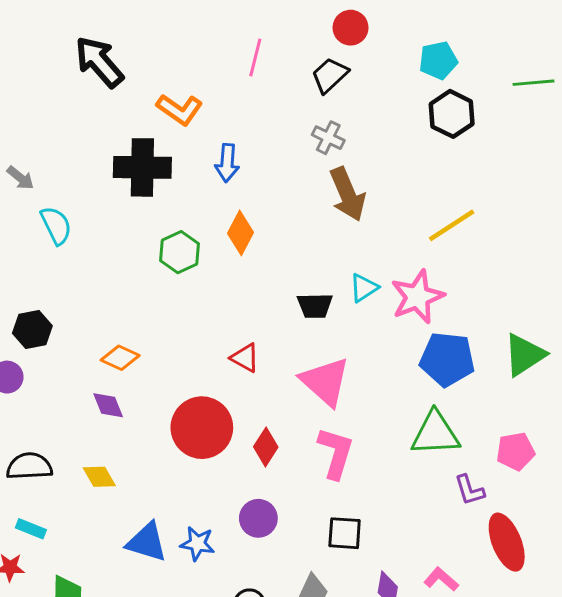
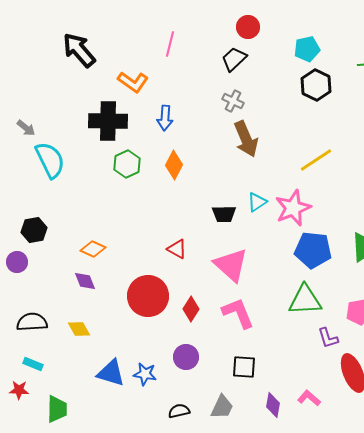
pink line: (255, 57) -> (170, 44), moved
cyan semicircle: (56, 225) -> (50, 160), size x1.4
green hexagon: (180, 252) -> (127, 164), moved
pink L-shape: (336, 453) -> (238, 313), turned -39

